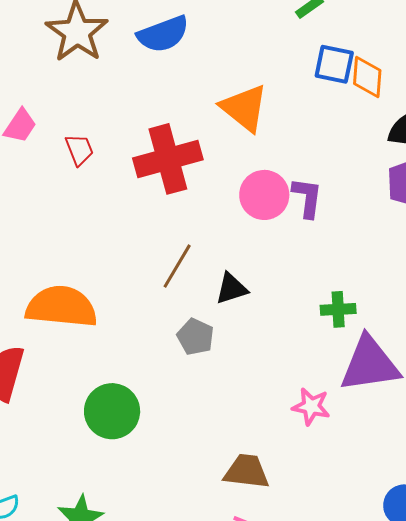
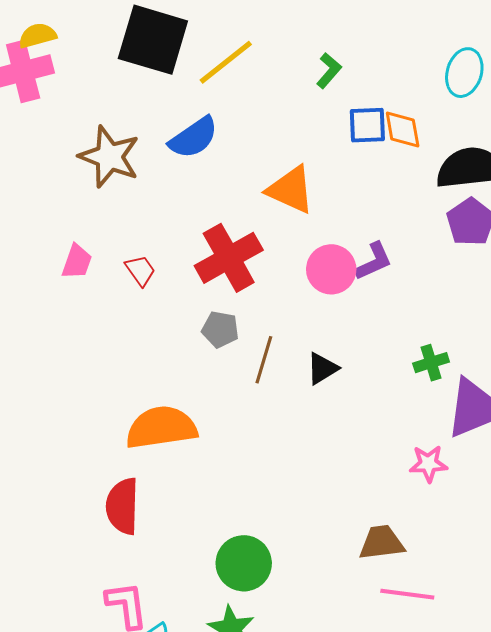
purple L-shape: (307, 197) -> (374, 261), turned 72
gray pentagon: (195, 337) -> (220, 329), moved
green circle: (112, 411) -> (244, 563), moved

